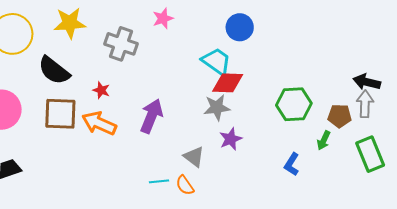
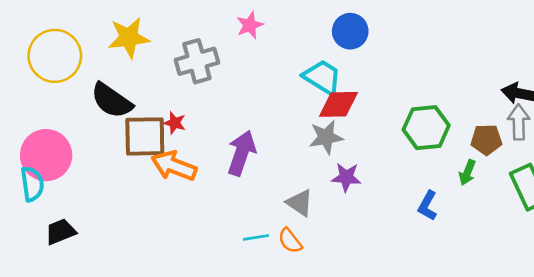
gray cross: (121, 44) -> (197, 61), turned -32
brown square: (60, 114) -> (145, 136), moved
purple star: (231, 139) -> (346, 177), turned 30

